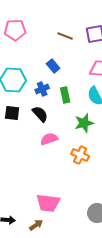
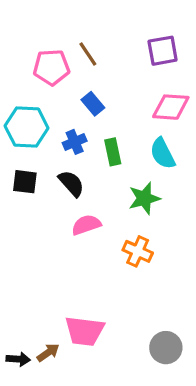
pink pentagon: (15, 30) -> (51, 67), moved
brown line: (65, 36) -> (88, 54), moved, turned 35
brown arrow: (36, 225) -> (48, 353), moved

